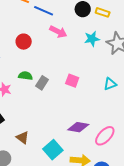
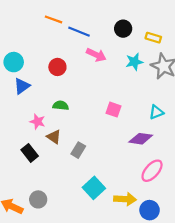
yellow rectangle: (103, 12) -> (153, 38), moved
gray rectangle: (42, 83) -> (78, 150), moved
purple diamond: (78, 127) -> (141, 139), moved
brown triangle: (23, 138) -> (54, 137), moved

